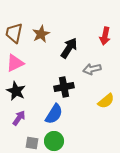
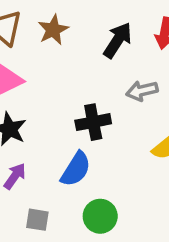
black arrow: (69, 48) -> (118, 40), moved
green circle: (54, 141) -> (100, 216), moved

